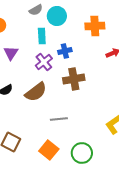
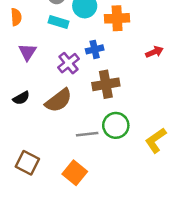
orange cross: (95, 26) -> (117, 18), moved
cyan rectangle: (42, 36) -> (59, 22), moved, turned -70
green circle: (82, 153) -> (116, 125), moved

